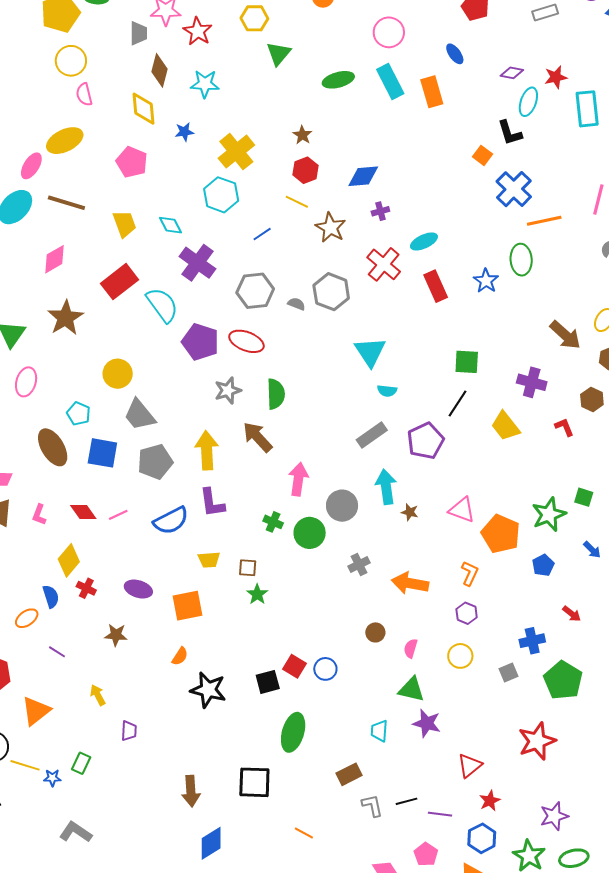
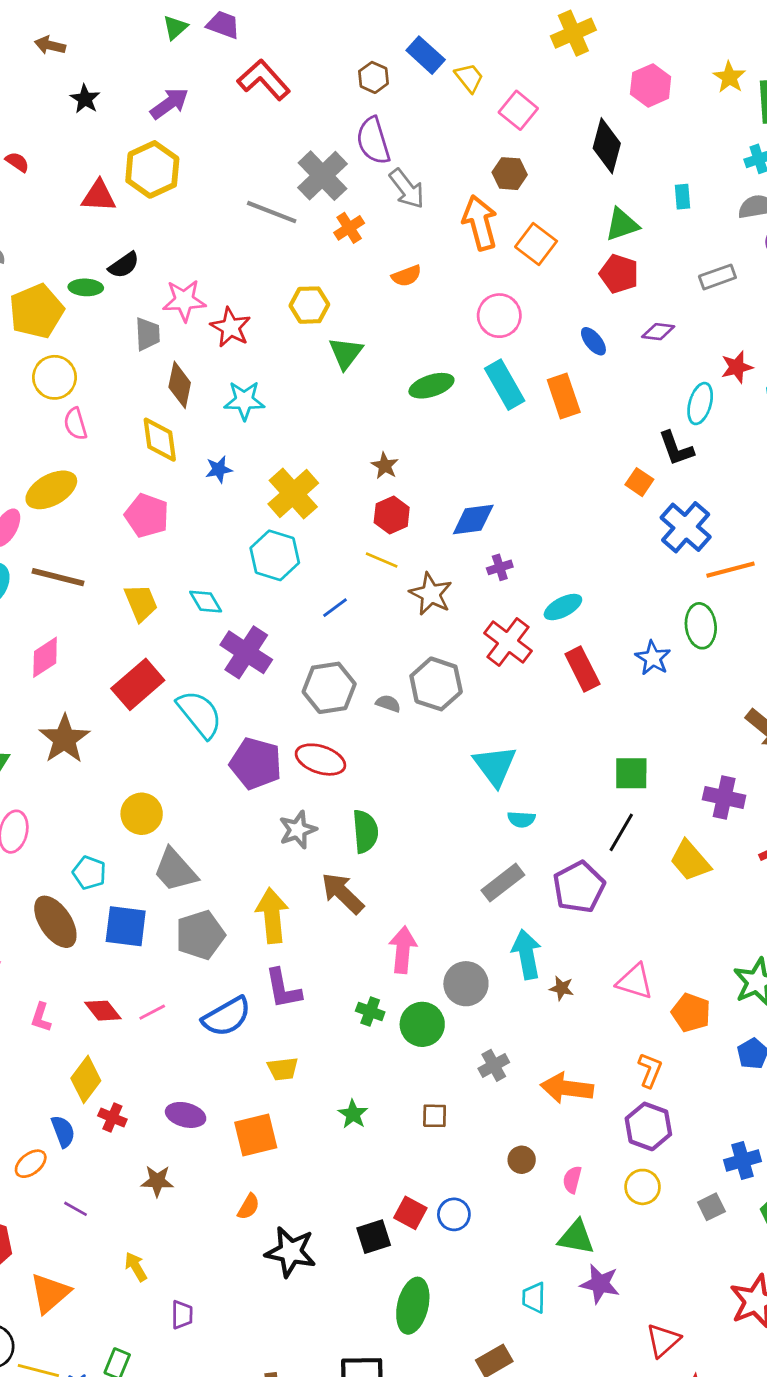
purple diamond: (512, 73) -> (658, 332), moved
orange pentagon: (501, 534) -> (691, 1013), size x0.7
brown square: (248, 568) -> (435, 1116), moved
purple hexagon: (467, 613) -> (648, 1126), size x1.5

